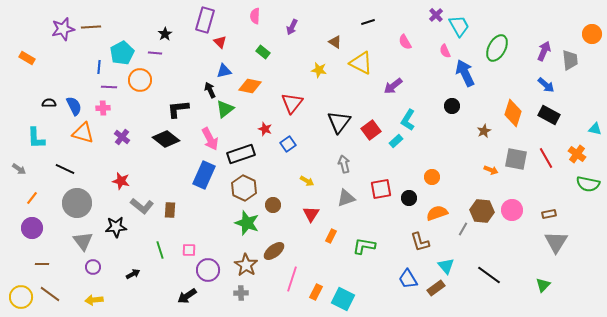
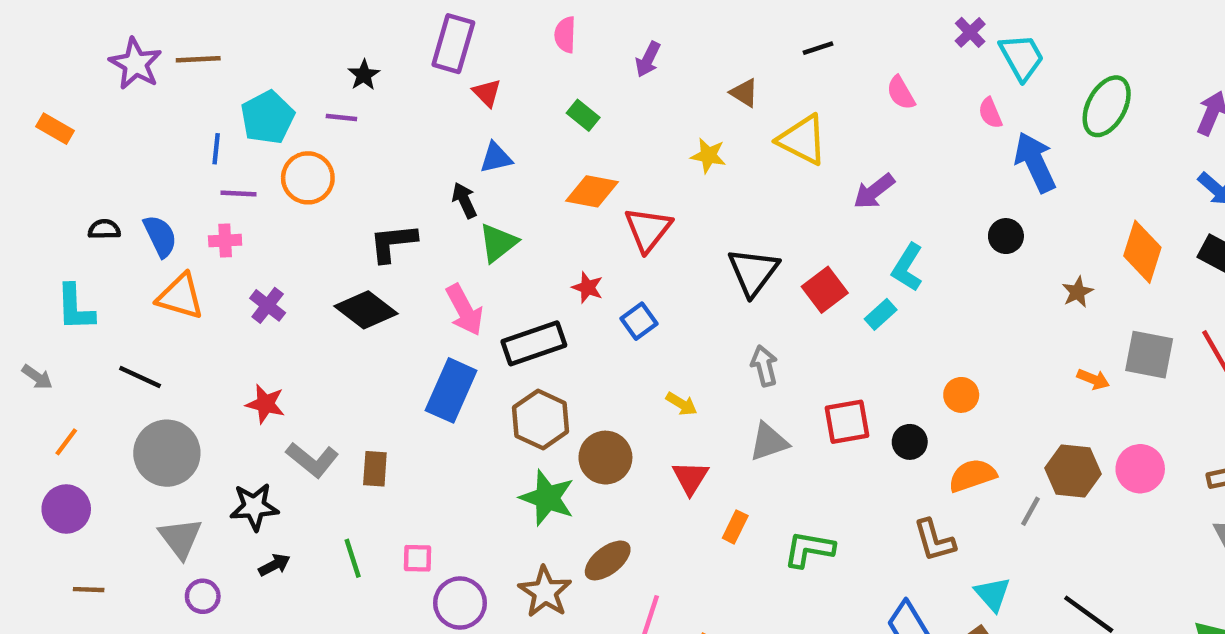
purple star: (63, 29) -> (136, 64), turned -30
orange diamond: (250, 86) -> (592, 191), moved
brown circle: (273, 205) -> (605, 458), size x1.5
black arrow: (133, 274) -> (274, 565), moved

